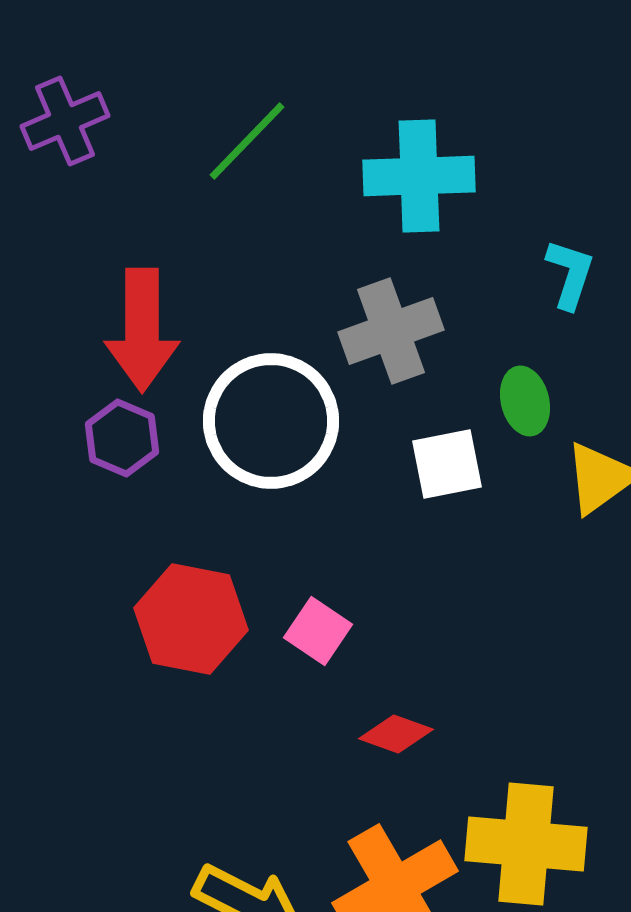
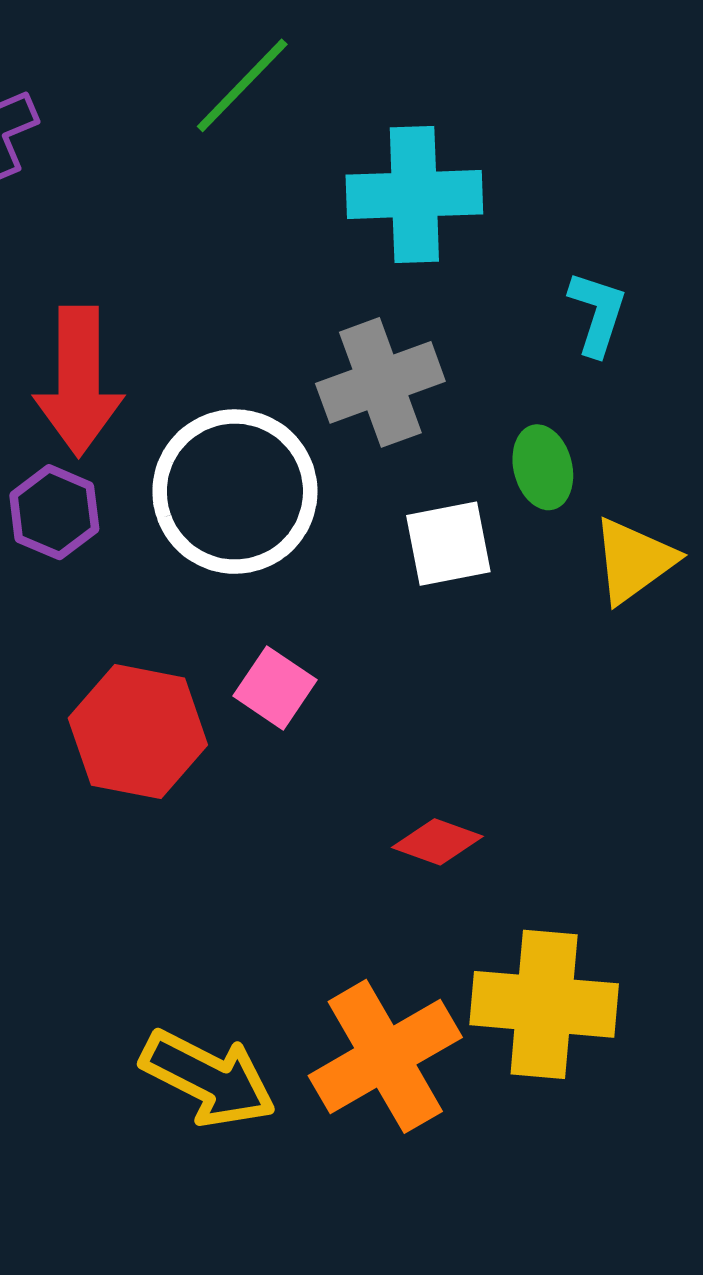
green line: (247, 141) -> (242, 85), moved
pink square: (318, 631) -> (275, 688), moved
red diamond: (396, 734) -> (437, 842), moved

